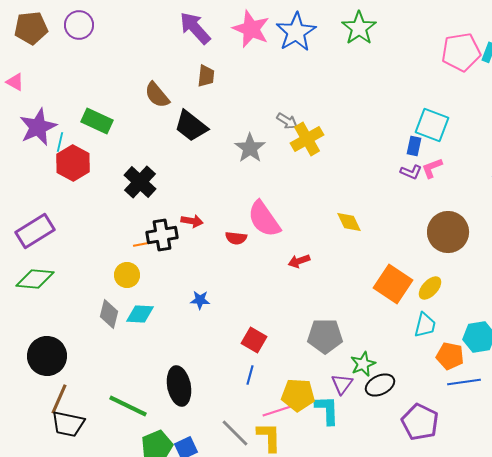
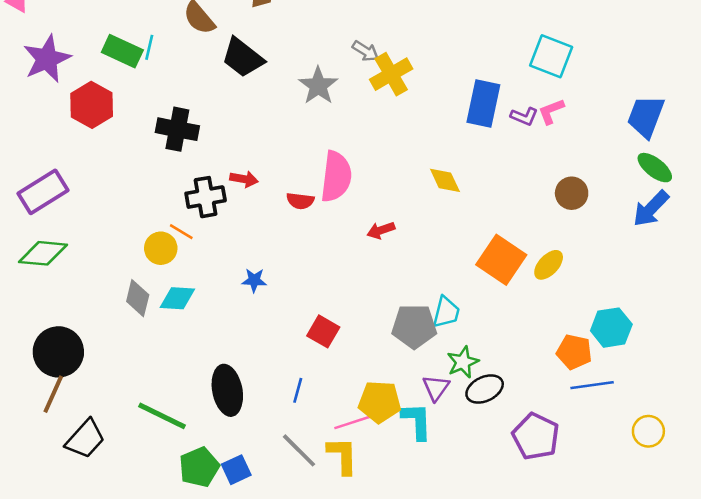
cyan line: (60, 142) -> (149, 47), moved
blue rectangle: (414, 146) -> (483, 104), moved, size x1.8
black cross: (140, 182) -> (177, 129), turned -32
pink semicircle: (264, 219) -> (336, 177), turned -138
brown circle: (448, 232) -> (572, 193), size x0.6
orange line: (143, 244) -> (181, 232), moved, turned 42
cyan trapezoid: (425, 325) -> (446, 312), moved
blue line: (250, 375) -> (298, 390), moved
brown line: (59, 399) -> (53, 394), moved
black trapezoid: (68, 424) -> (85, 439), turned -60

